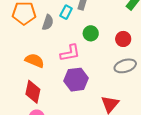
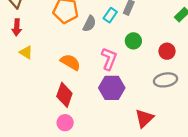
pink L-shape: (70, 53) -> (109, 59), turned -65

